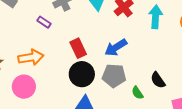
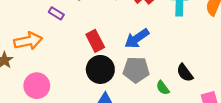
orange arrow: (31, 57) -> (28, 41), moved

